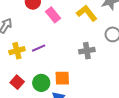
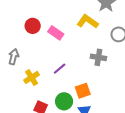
purple line: (39, 48) -> (60, 69), moved
gray cross: (87, 51) -> (98, 57), turned 35

